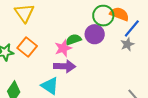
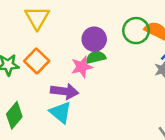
purple circle: (95, 34) -> (94, 39), moved
purple arrow: (65, 66) -> (65, 91), moved

